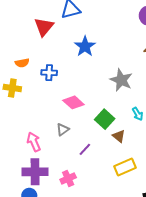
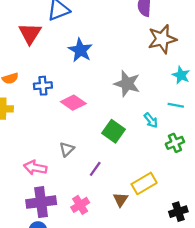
pink diamond: (73, 102) -> (73, 103), moved
brown triangle: (119, 136) -> (120, 199), moved, turned 32
pink arrow: (34, 142) -> (35, 168), turned -48

